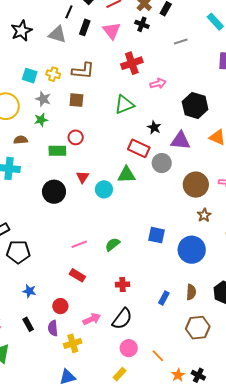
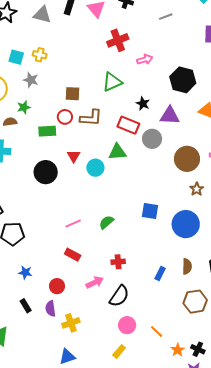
brown L-shape: (83, 71) -> (91, 118), moved
brown square: (76, 100) -> (73, 94), moved
green star: (41, 120) -> (24, 107), moved
pink arrow: (92, 319) -> (95, 282), moved

